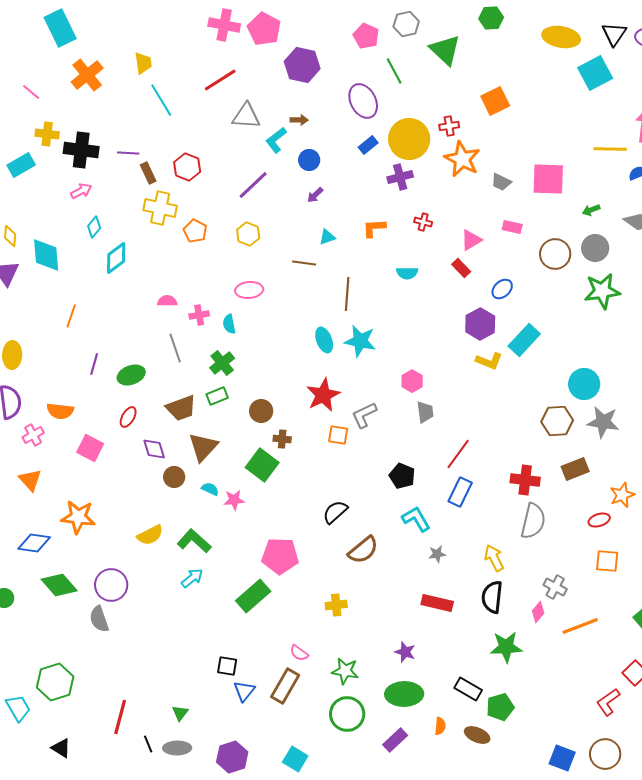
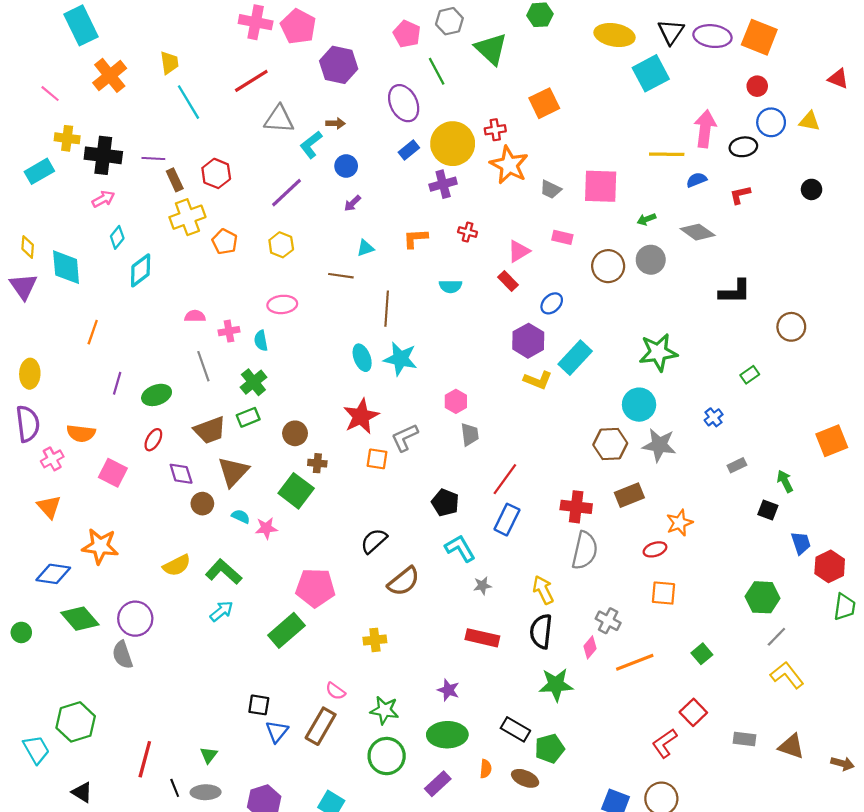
yellow cross: (160, 208) -> (187, 217), turned -32
green star: (602, 291) -> (658, 352), moved

